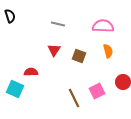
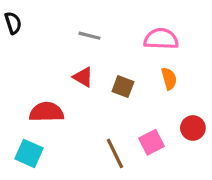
red triangle: (54, 50) -> (83, 77), turned -32
red semicircle: (31, 72) -> (47, 112), size x1.5
cyan square: (15, 89) -> (29, 153), moved

